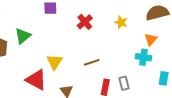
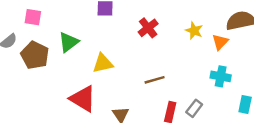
orange triangle: (151, 39) -> (220, 42), moved
yellow triangle: (55, 62) -> (103, 63), moved, turned 42
gray rectangle: (124, 83) -> (194, 108), turned 48

